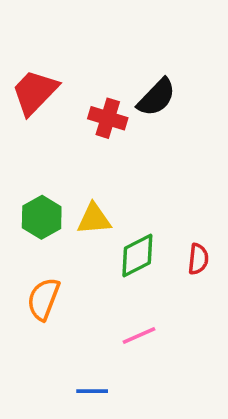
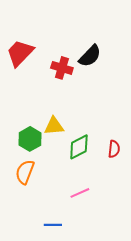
green hexagon: (42, 217) -> (30, 139), moved

